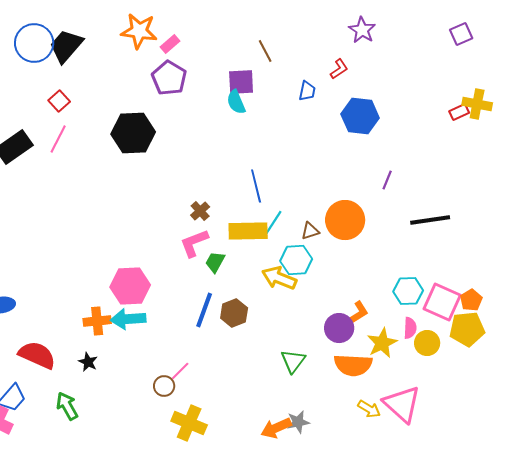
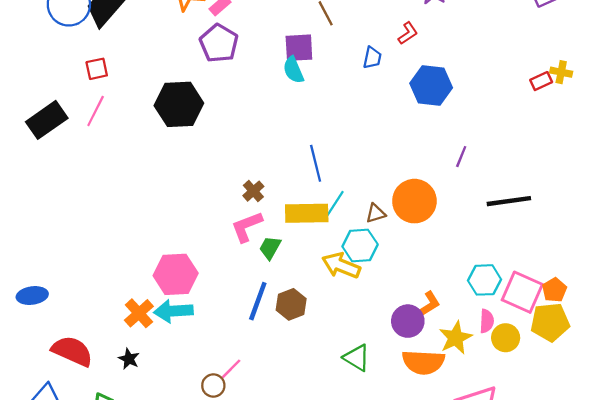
red square: (59, 101) -> (97, 69), turned 30
yellow cross: (477, 104) -> (561, 72), size x0.7
orange cross: (97, 321) -> (139, 313), turned -36
green triangle: (293, 361) -> (357, 358), turned -36

